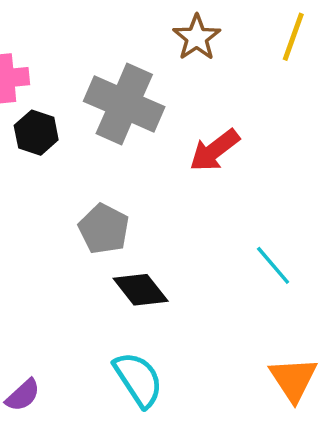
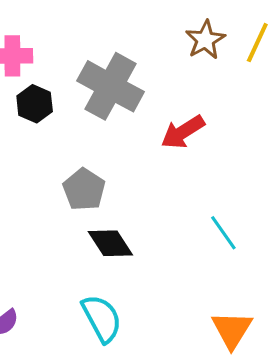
brown star: (197, 37) -> (205, 40), moved

